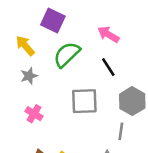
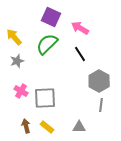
purple square: (53, 21) -> (51, 17), moved
gray square: (84, 101) -> (45, 98), moved
gray line: (121, 131) -> (101, 105), moved

